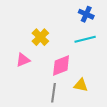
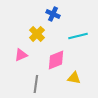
blue cross: (86, 14) -> (53, 14), moved
gray line: (53, 93) -> (36, 84), moved

